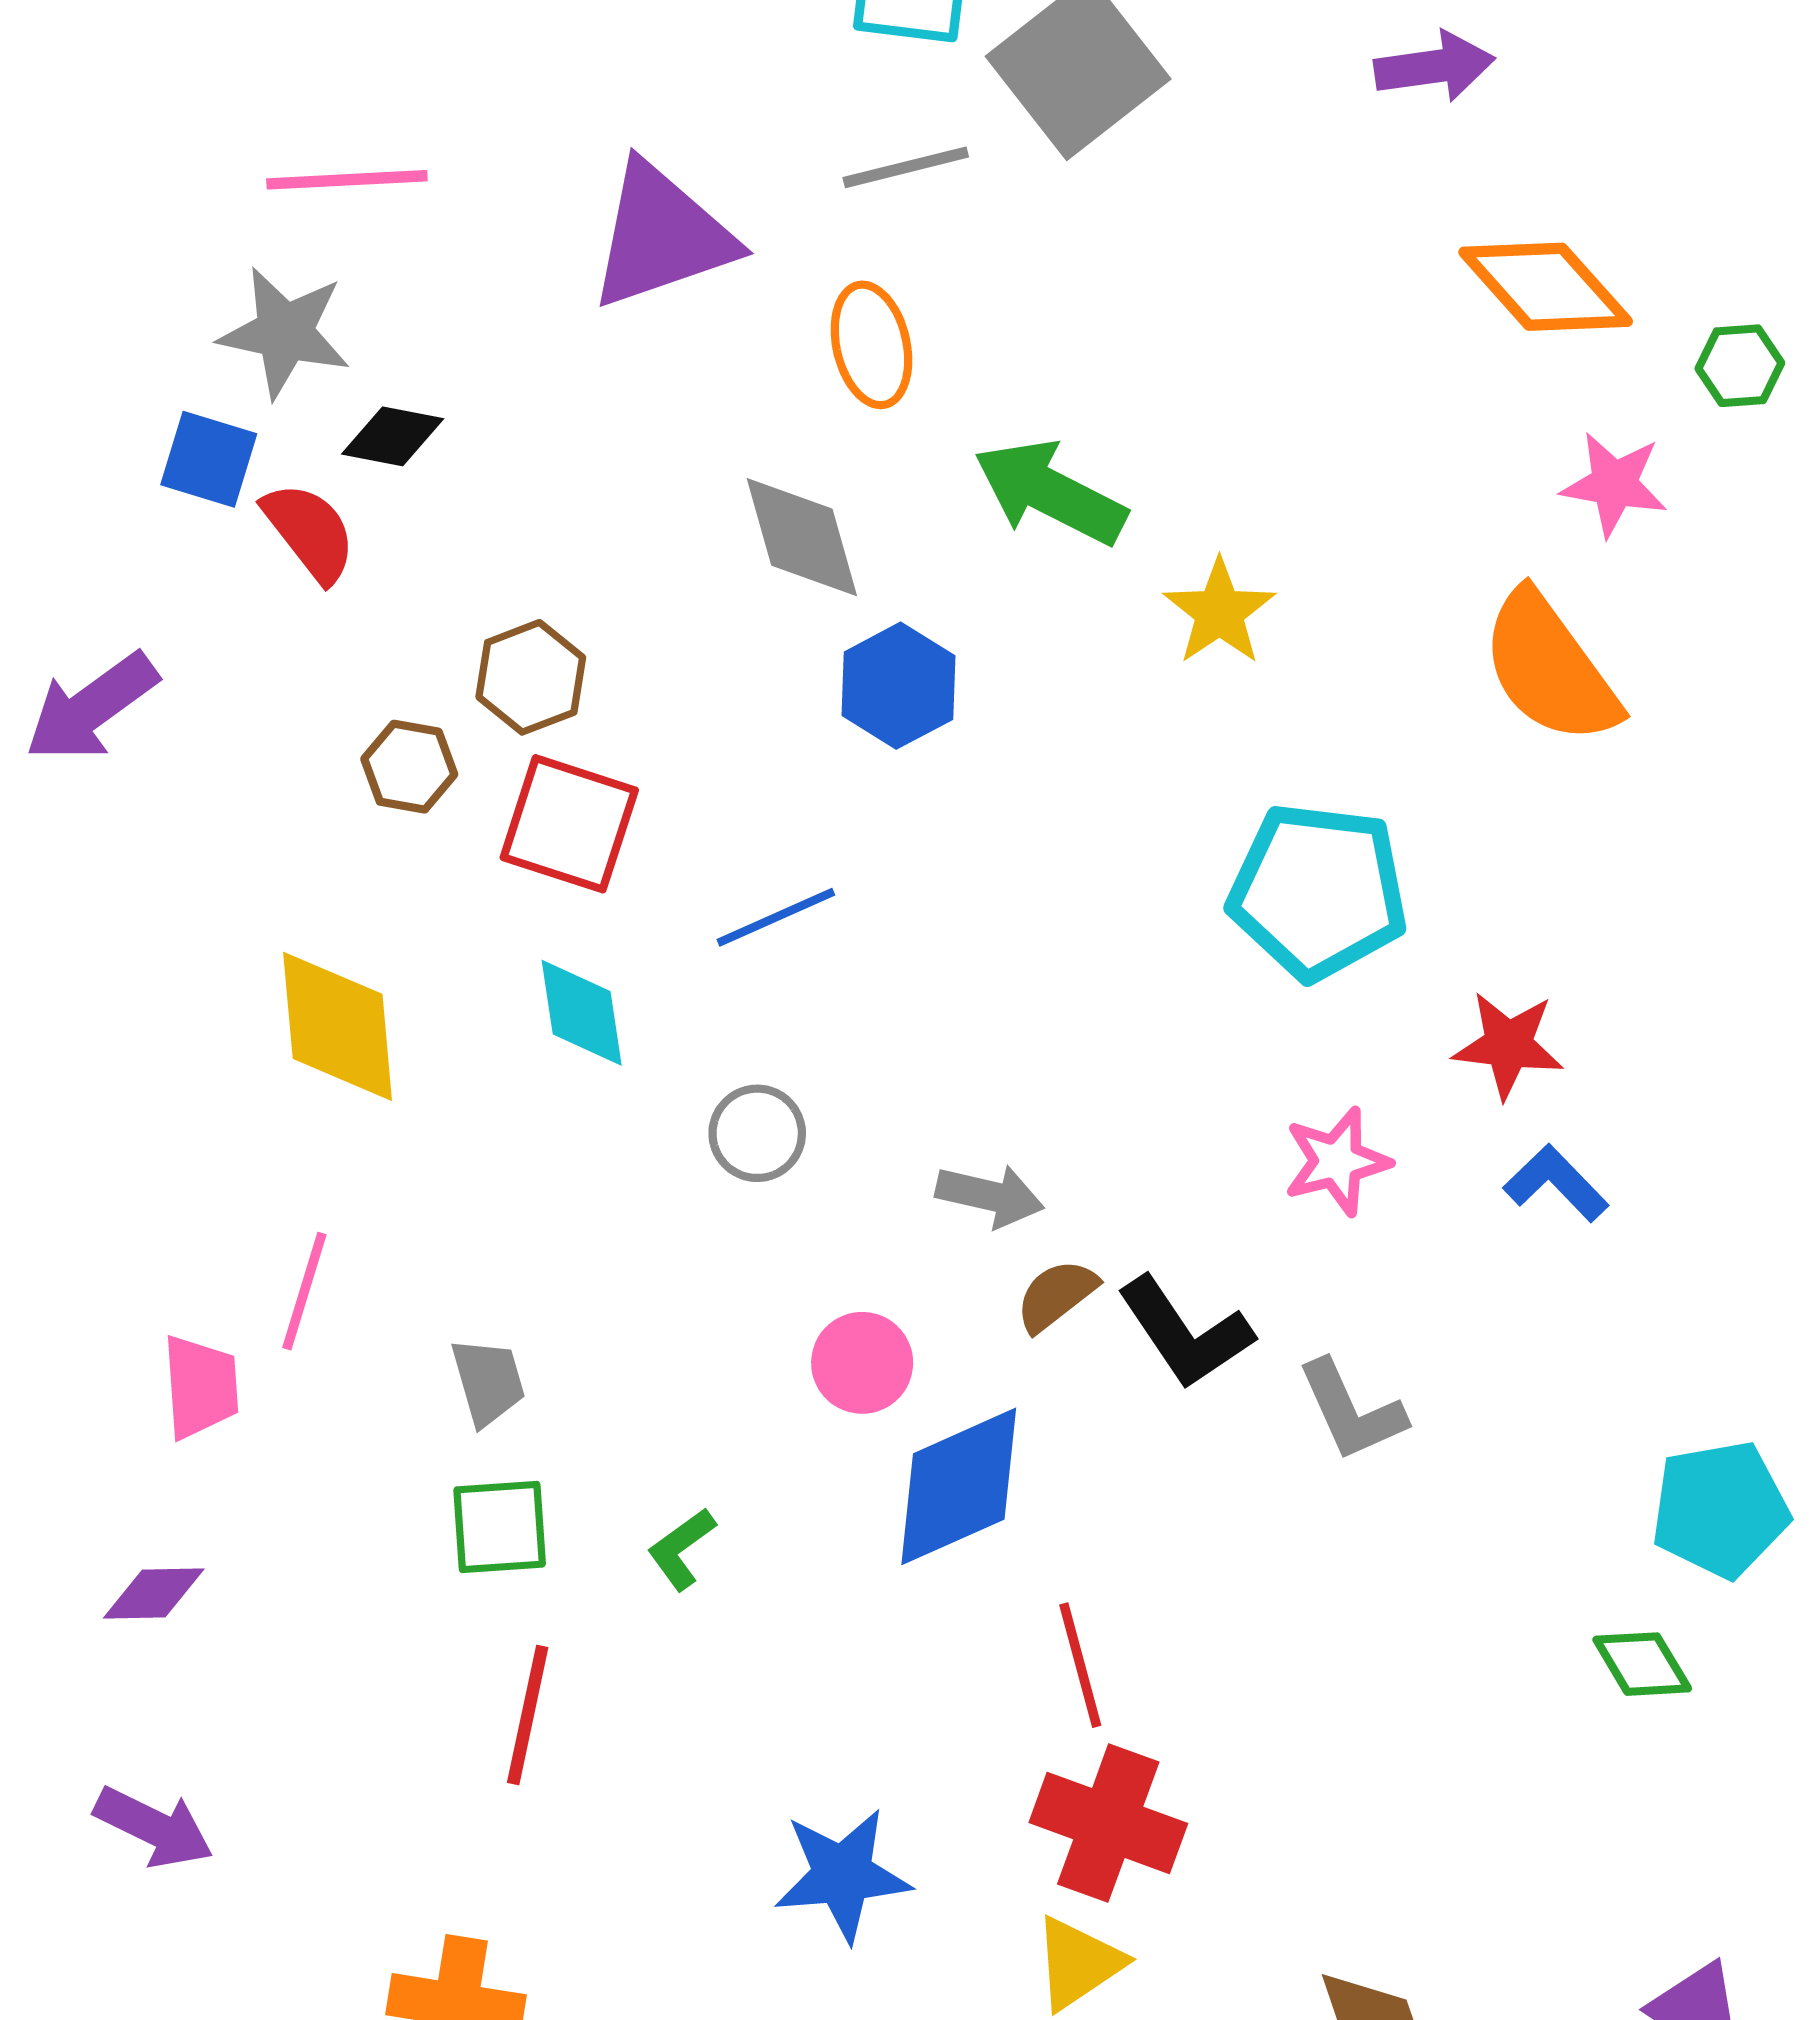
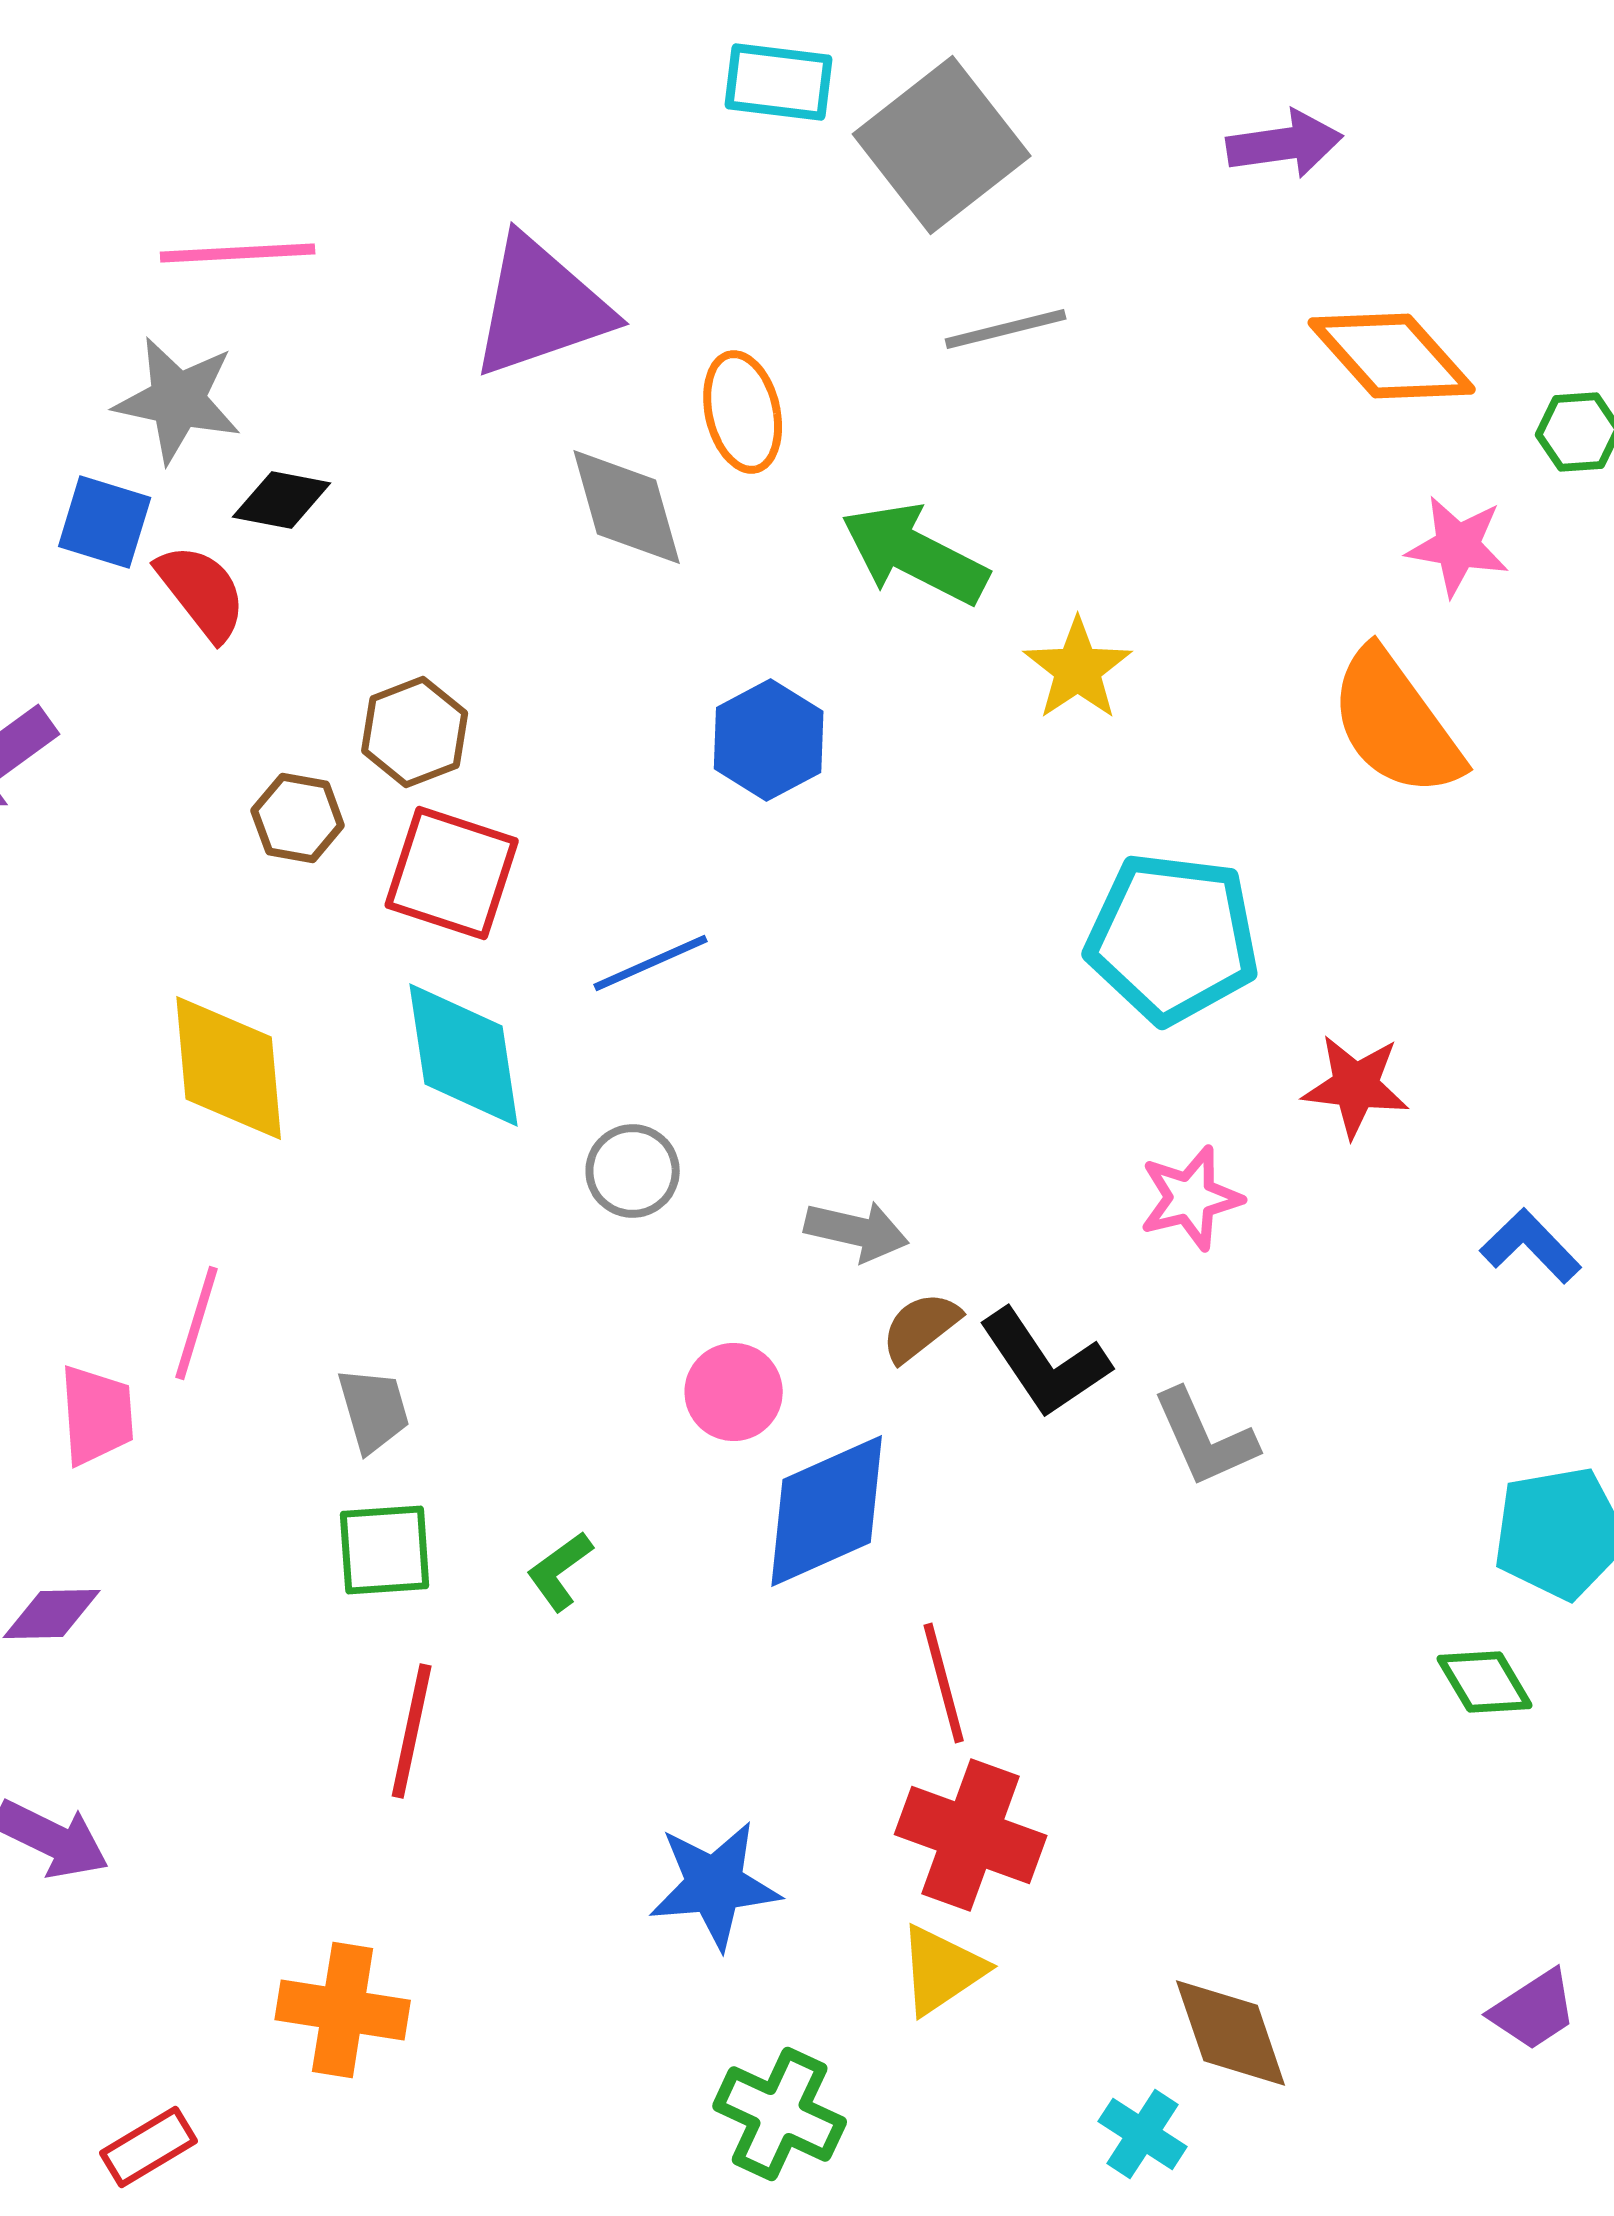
gray line: (906, 167) -> (1006, 329), moved
gray diamond: (802, 537) -> (627, 507), moved
cyan diamond: (582, 1013) -> (464, 1055), size x1.4
blue L-shape: (1556, 1183) -> (1531, 1246), moved

